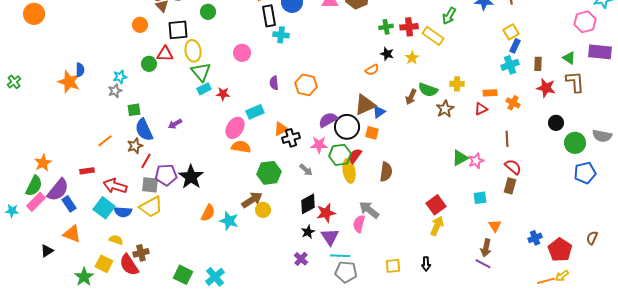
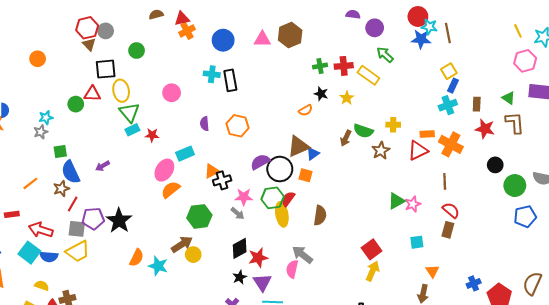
black rectangle: (269, 16) -> (230, 80), moved
green arrow: (449, 16) -> (385, 55), turned 102
orange circle: (140, 25) -> (38, 59), moved
orange cross: (513, 103) -> (451, 144), size x1.6
red triangle: (481, 109) -> (418, 150), size x1.5
pink star: (319, 145) -> (244, 197), moved
orange semicircle: (241, 147) -> (171, 190), turned -48
brown semicircle: (592, 238) -> (532, 283), size x1.6

